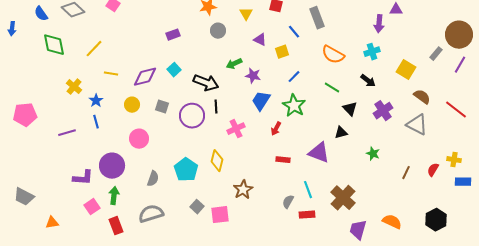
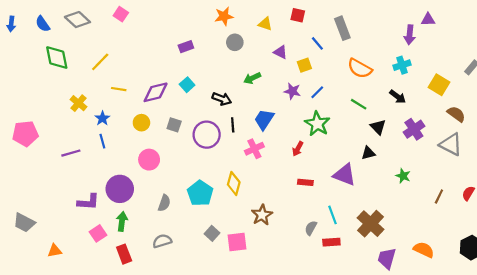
yellow triangle: (246, 14) -> (265, 24), turned -40
blue arrow: (12, 29) -> (11, 24), moved
purple star: (253, 76) -> (292, 91), moved
black arrow: (206, 83) -> (222, 99), size x0.7
blue trapezoid: (261, 101) -> (264, 119), moved
gray semicircle: (151, 214) -> (162, 241), size x0.7

